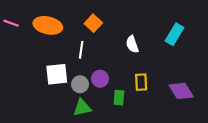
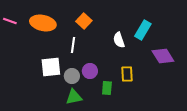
cyan rectangle: (174, 34) -> (143, 30), moved
purple diamond: (181, 91) -> (163, 56), moved

